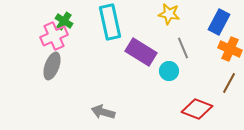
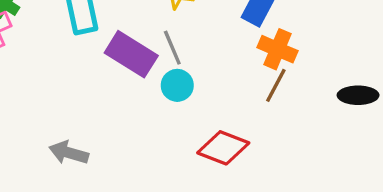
gray line: (183, 48) -> (172, 48), moved
brown line: (229, 83) -> (276, 85), moved

